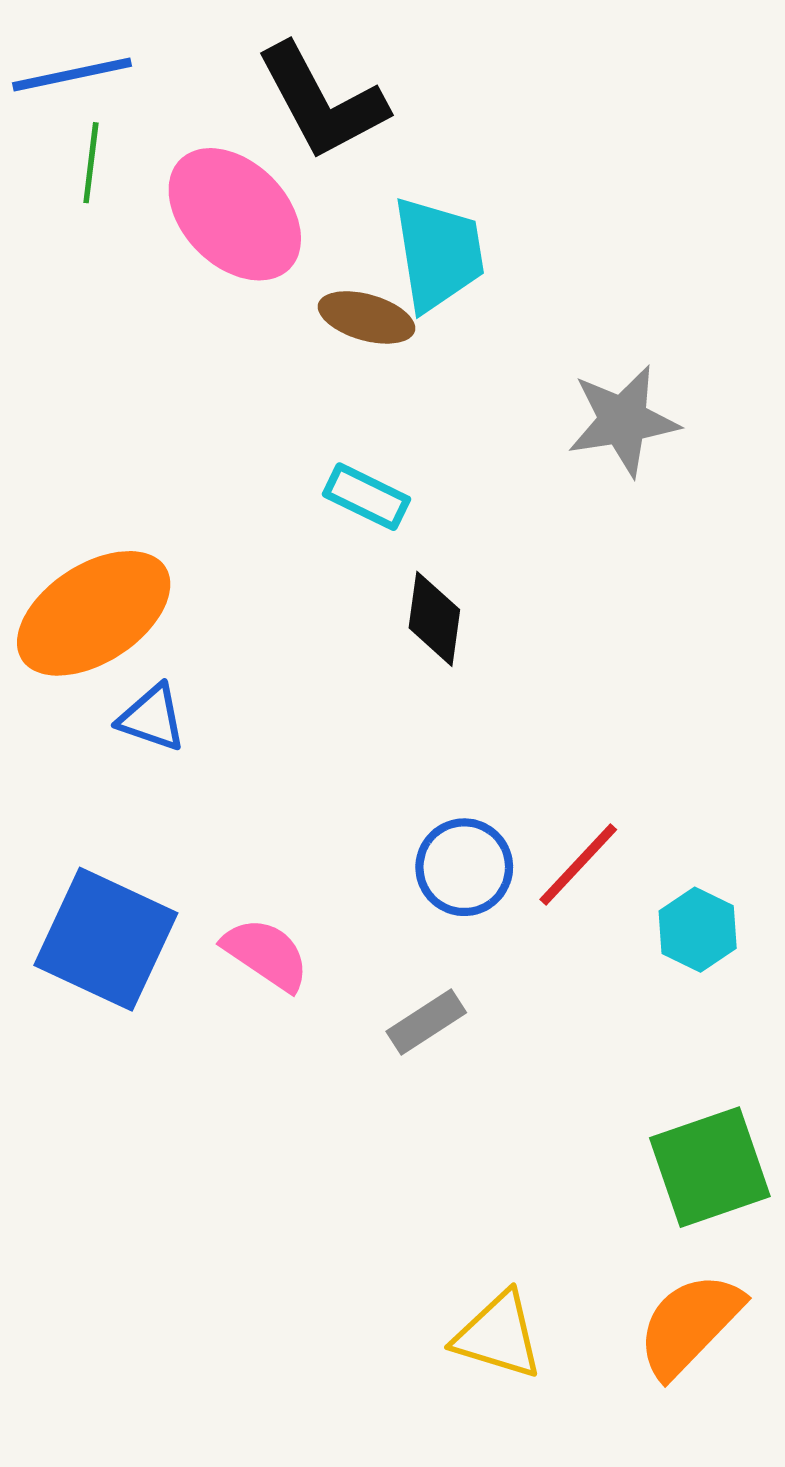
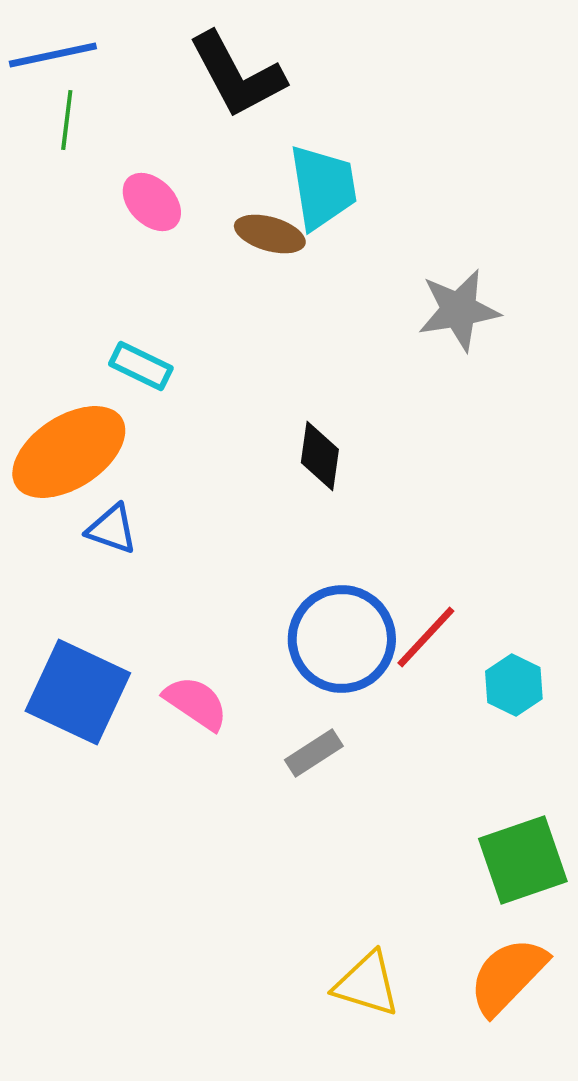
pink ellipse: (235, 214) -> (152, 202), moved, size x0.6
cyan rectangle: (366, 497) -> (141, 366), moved
blue circle: (464, 867) -> (342, 639), size x1.5

